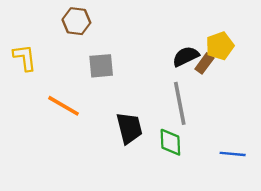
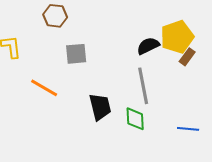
yellow pentagon: (220, 46) -> (177, 37), size x1.4
brown rectangle: (204, 63) -> (187, 57), moved

